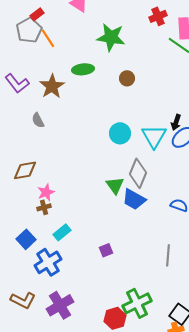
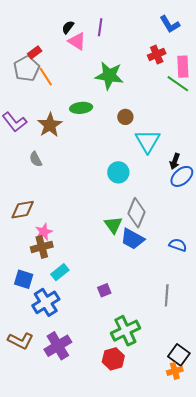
cyan triangle: (154, 136) -> (148, 141), moved
brown cross: (44, 207) -> (42, 247), size x1.5
blue square: (26, 239) -> (24, 279), turned -30
green cross: (137, 303) -> (125, 331), moved

